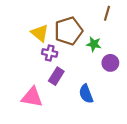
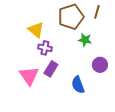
brown pentagon: (68, 31) -> (71, 17), moved
purple circle: (110, 63) -> (100, 65), moved
pink triangle: (32, 97) -> (29, 76), moved, turned 45

